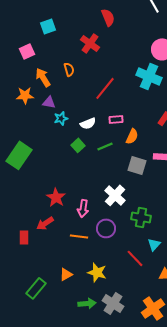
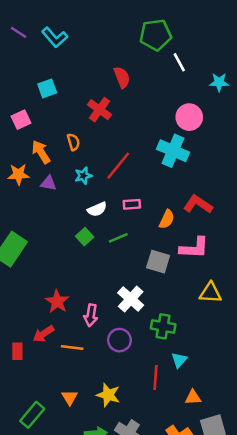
cyan star: (61, 118) -> (83, 176), moved
orange semicircle: (132, 136) -> (167, 219), moved
orange line: (79, 236) -> (72, 348), moved
red line: (135, 258) -> (156, 377), turned 48
orange triangle: (66, 274) -> (70, 397), turned -32

